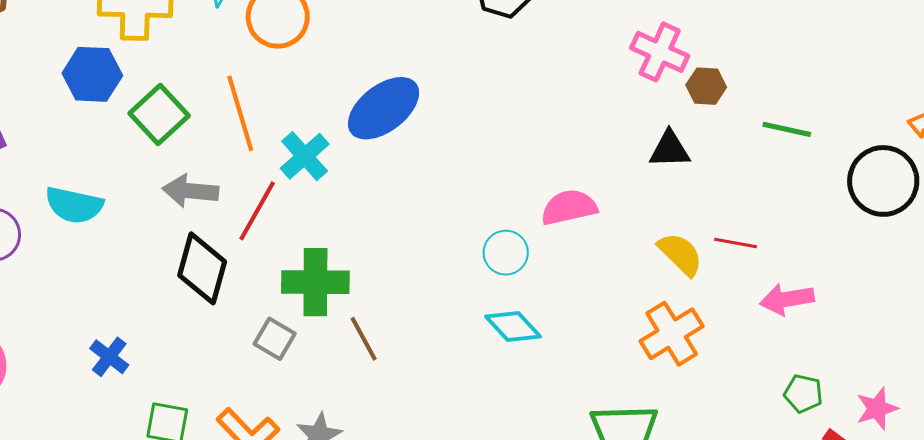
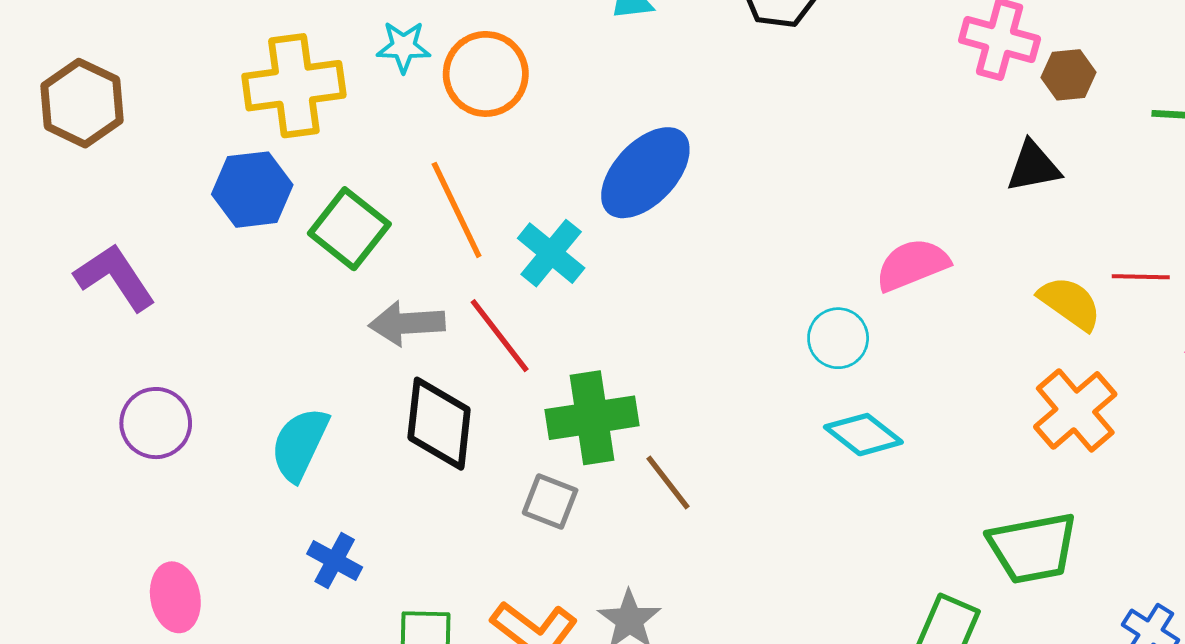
cyan semicircle: (74, 205) -> (300, 444), moved, turned 112
red line: (257, 211) -> (500, 336), turned -58

